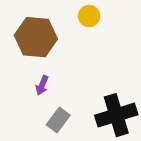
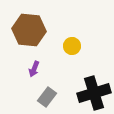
yellow circle: (89, 16) -> (72, 46), moved

